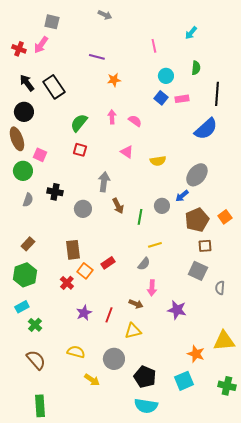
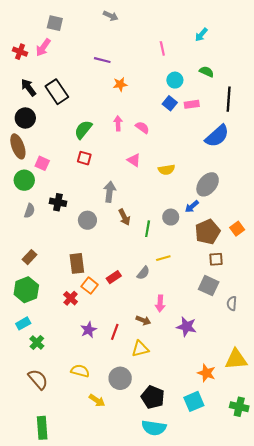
green semicircle: (196, 68) -> (207, 72), turned -72
gray semicircle: (144, 264) -> (143, 273), moved

